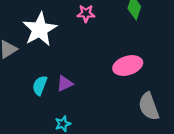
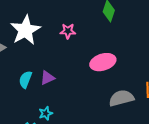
pink star: (86, 13) -> (68, 31), moved
gray semicircle: (149, 106) -> (121, 98), turned 95

